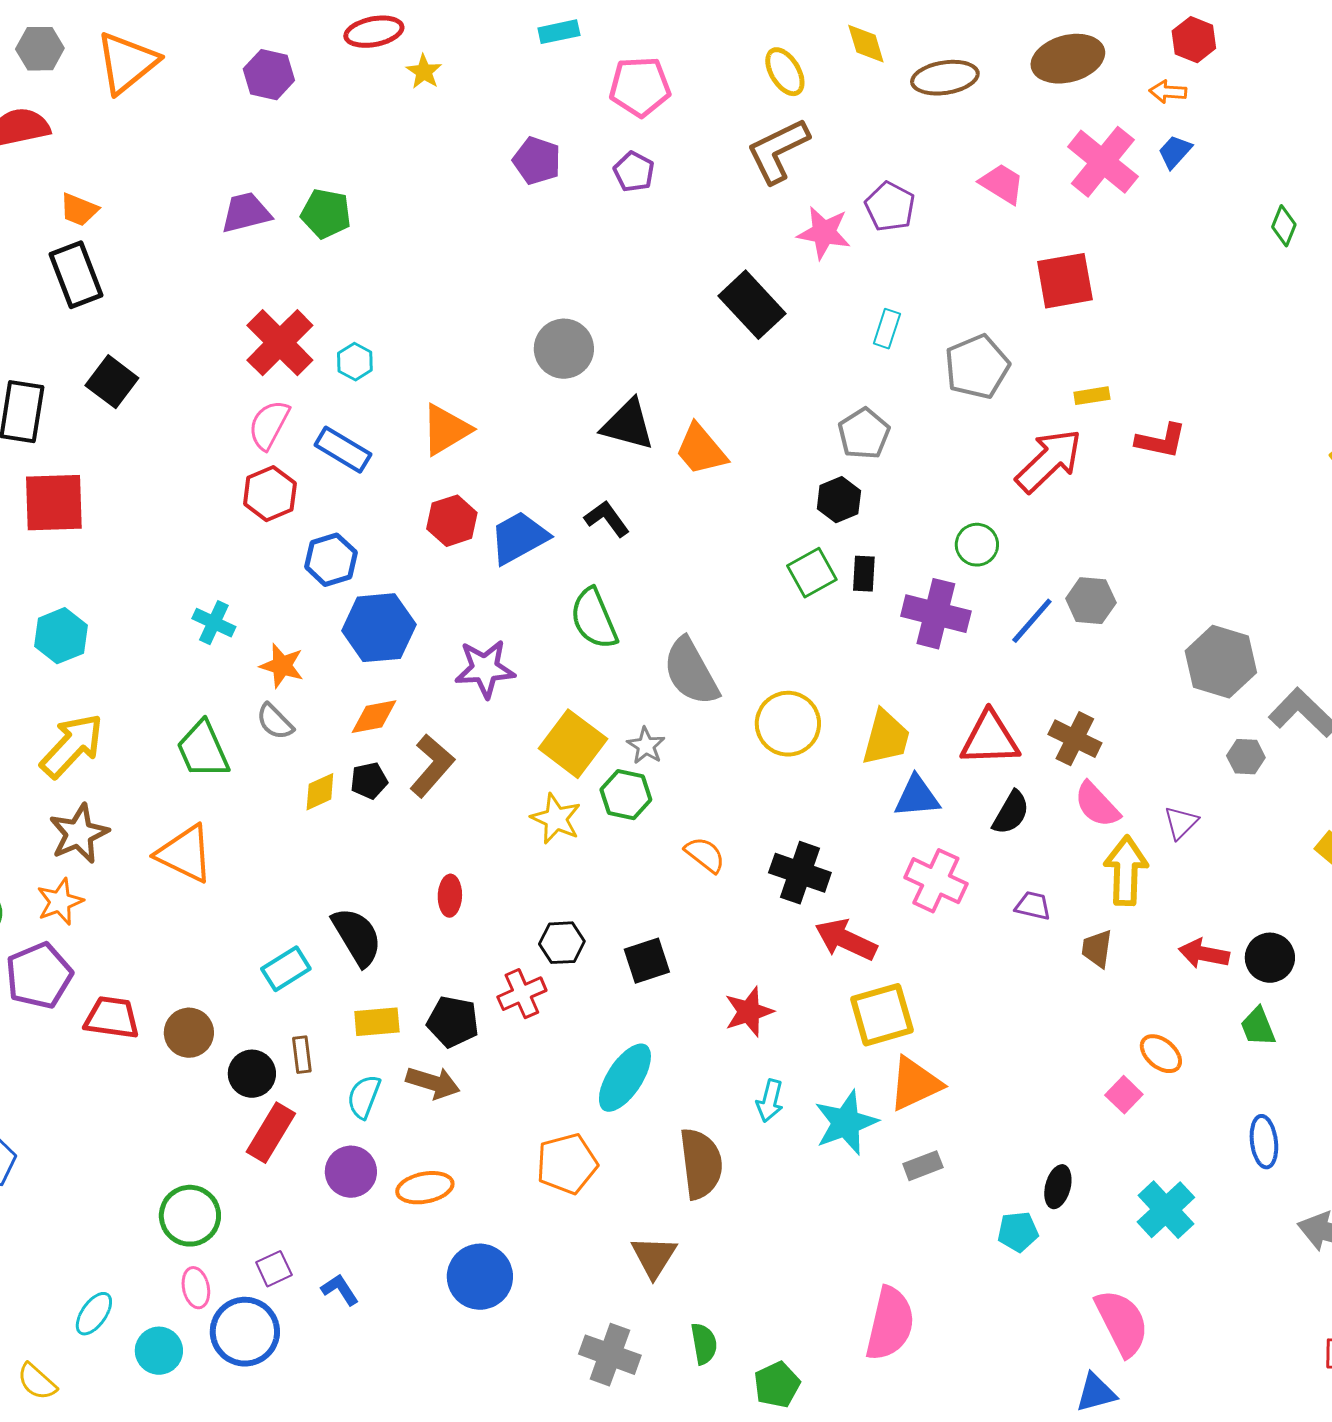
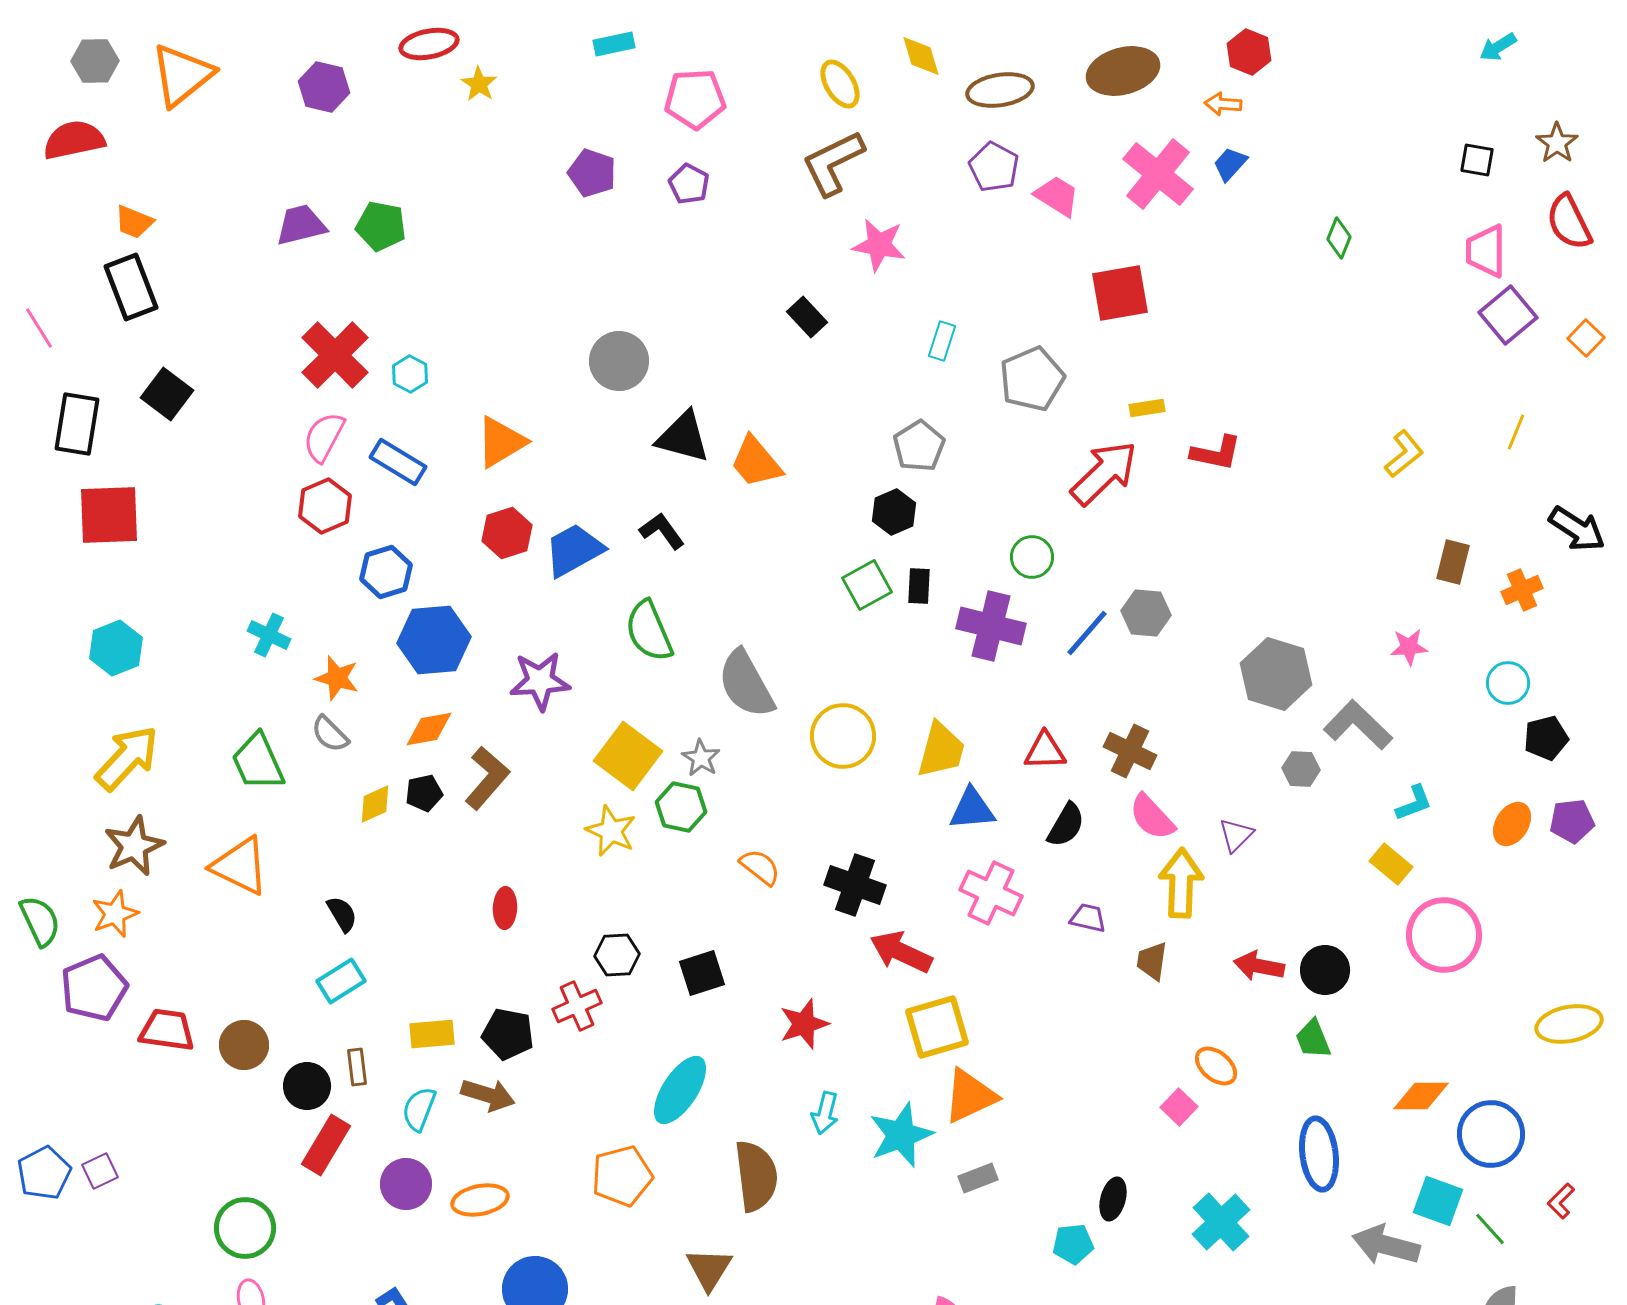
purple pentagon: (890, 207) -> (994, 167), moved
black rectangle: (752, 305) -> (807, 317), size x0.6
red triangle: (990, 739) -> (1045, 751), size x0.7
black semicircle: (357, 937) -> (342, 914), moved, size x0.6
blue ellipse: (1264, 1142) -> (1319, 1154), size x1.4
purple square: (274, 1269) -> (100, 1171), moved

